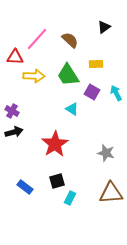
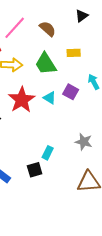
purple square: (92, 92) -> (71, 92), moved
red star: (55, 144) -> (22, 100), moved
cyan rectangle: (70, 198) -> (48, 153), moved

